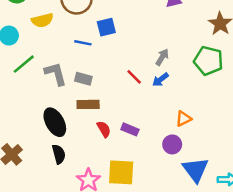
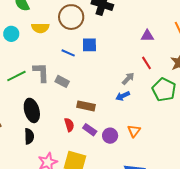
green line: (24, 64) -> (16, 76), moved
red line: (134, 77) -> (147, 63), moved
brown rectangle: (88, 104) -> (86, 106), moved
orange triangle: (184, 119) -> (134, 131), turned -40
purple circle: (172, 144) -> (110, 136), moved

